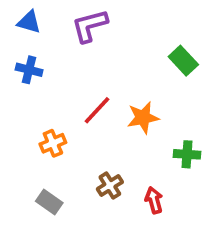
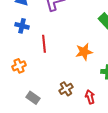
red line: (97, 110) -> (44, 44), moved, turned -48
orange cross: (53, 143) -> (19, 66), moved

